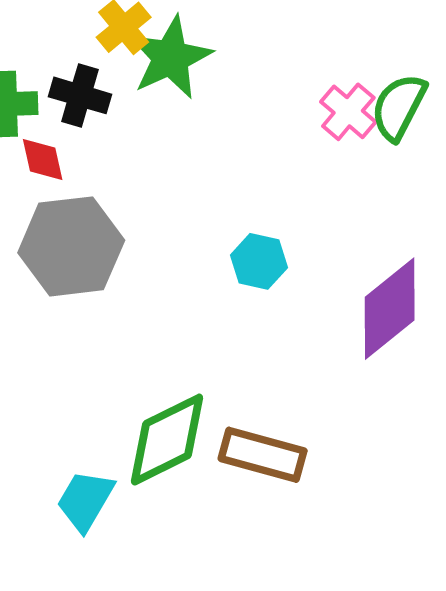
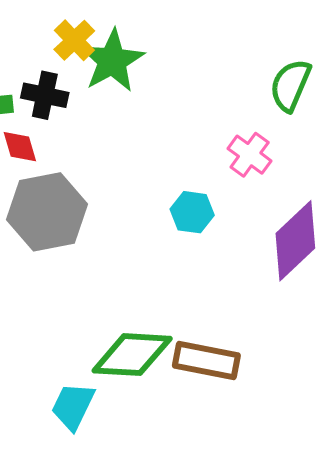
pink cross: (348, 112) -> (250, 155), moved
green diamond: (167, 440) -> (132, 355), turned 34

